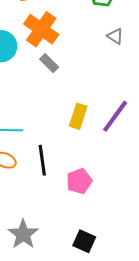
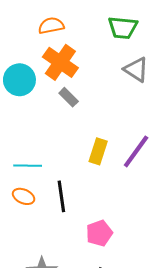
gray triangle: (115, 36) -> (136, 70), size x1.5
pink pentagon: (79, 181) -> (99, 233), moved

